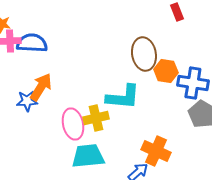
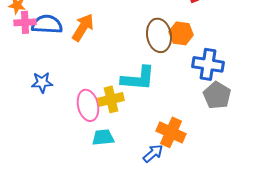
orange hexagon: (166, 71) -> (181, 33), moved
orange arrow: (41, 87) -> (83, 27), moved
cyan trapezoid: (88, 156) -> (103, 137), size x0.7

